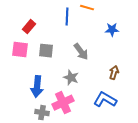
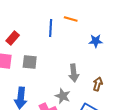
gray arrow: (81, 52) -> (74, 73), moved, turned 30
gray star: (71, 78) -> (63, 96), moved

